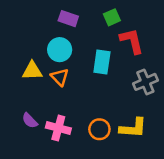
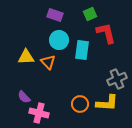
cyan circle: (60, 50) -> (59, 40), moved
gray cross: (145, 82) -> (117, 79), moved
pink cross: (58, 128) -> (39, 113), moved

